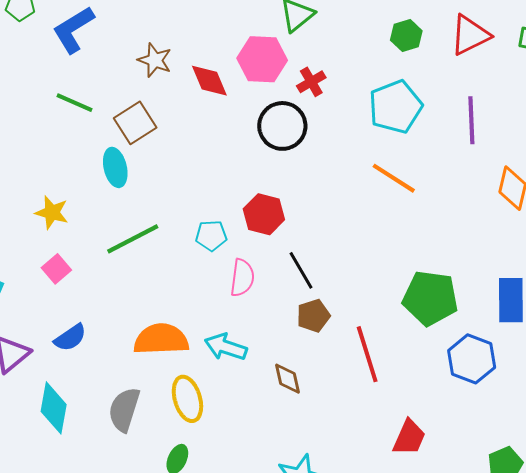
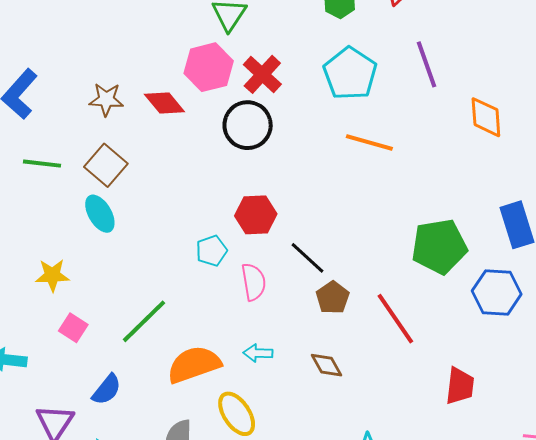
red cross: (311, 82) -> (262, 74), size x1.4
green line: (133, 239) -> (144, 321), moved
cyan arrow: (226, 347) -> (258, 353), size x0.7

